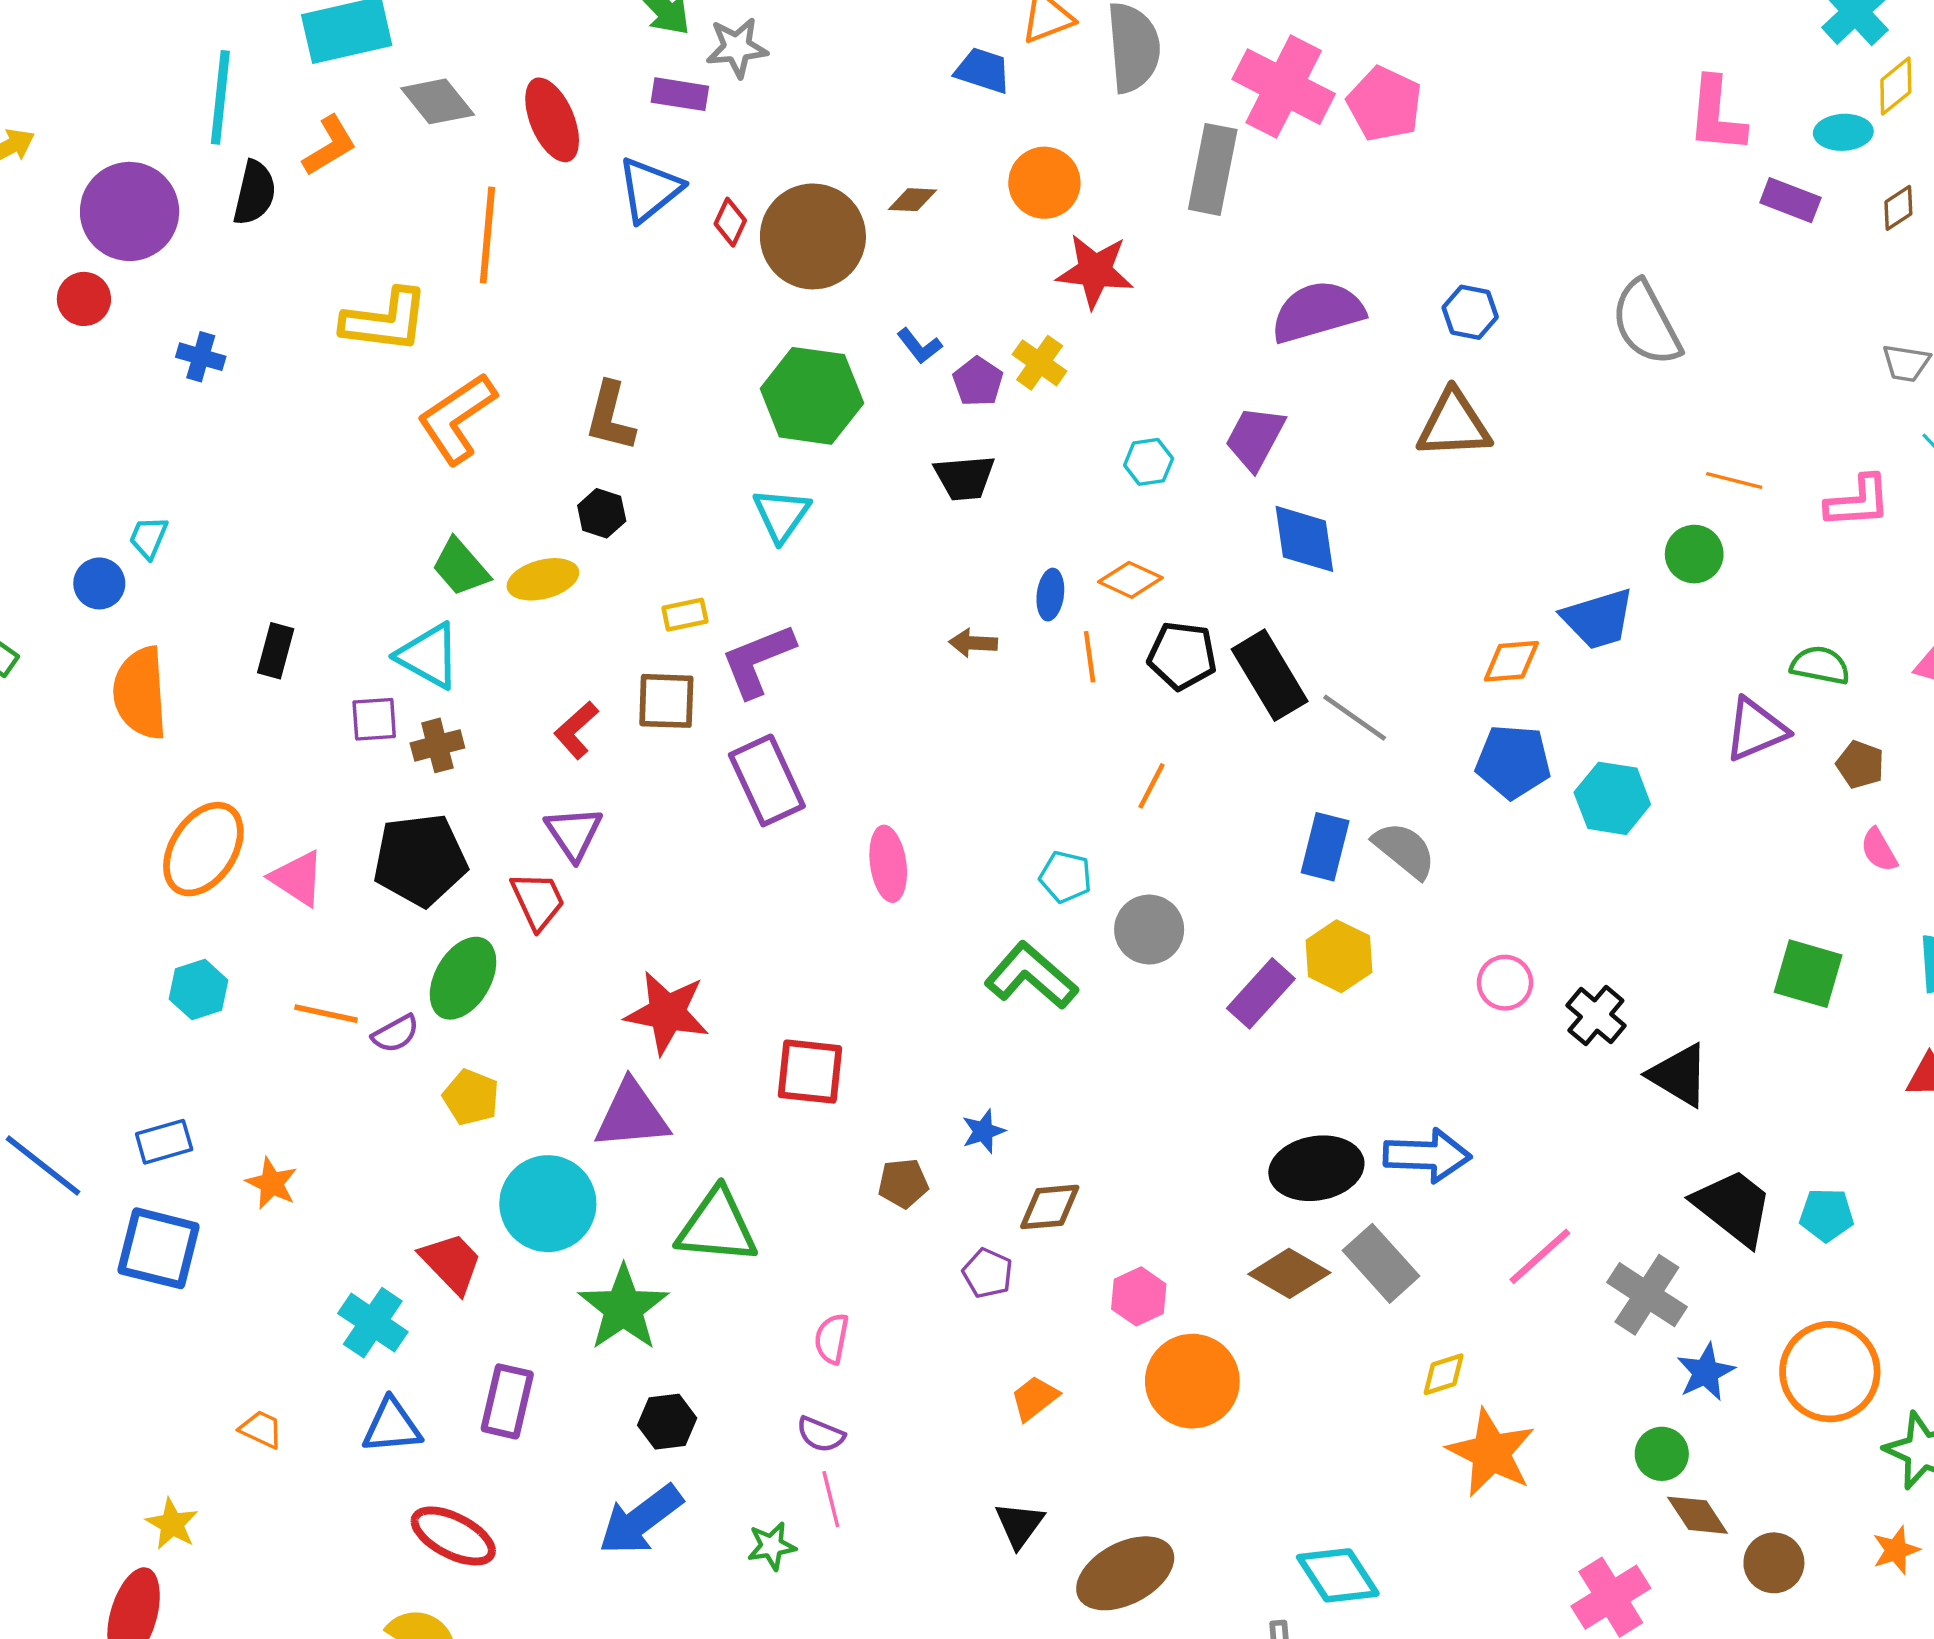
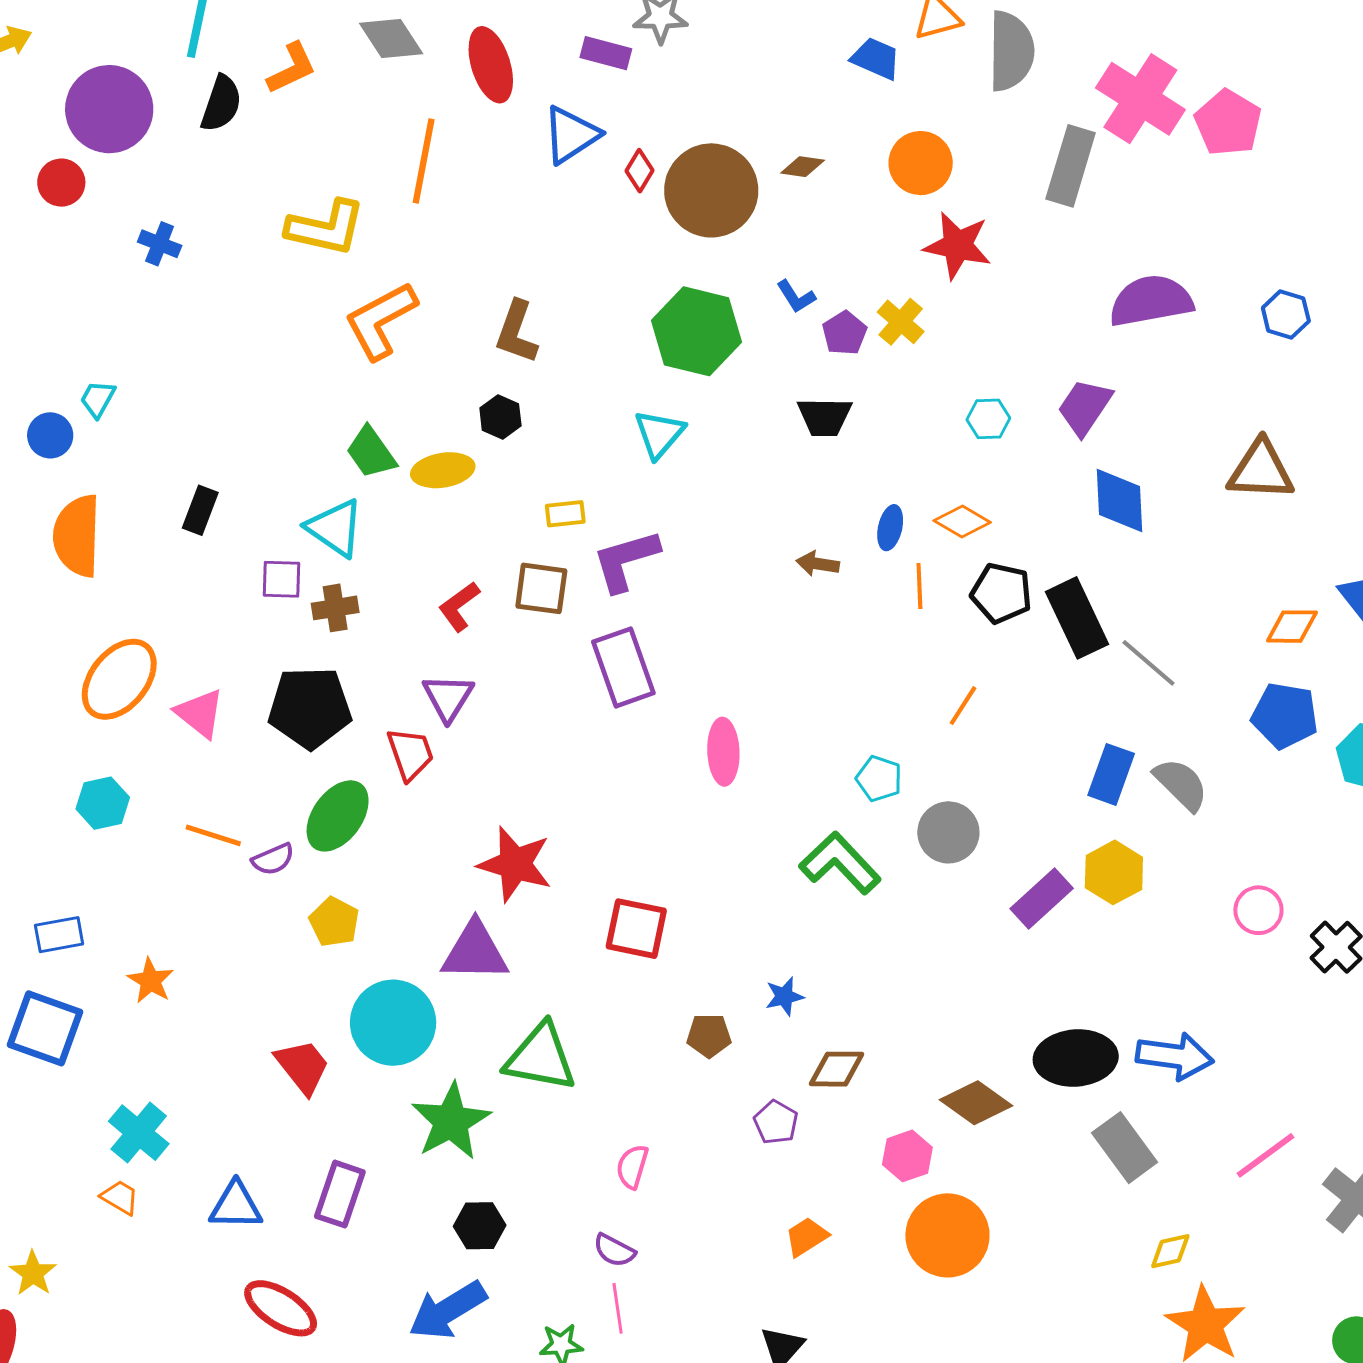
brown triangle: (1454, 424) -> (1261, 470), moved
brown diamond: (1289, 1273) -> (976, 1103), moved
cyan cross: (373, 1323) -> (139, 1133), moved

